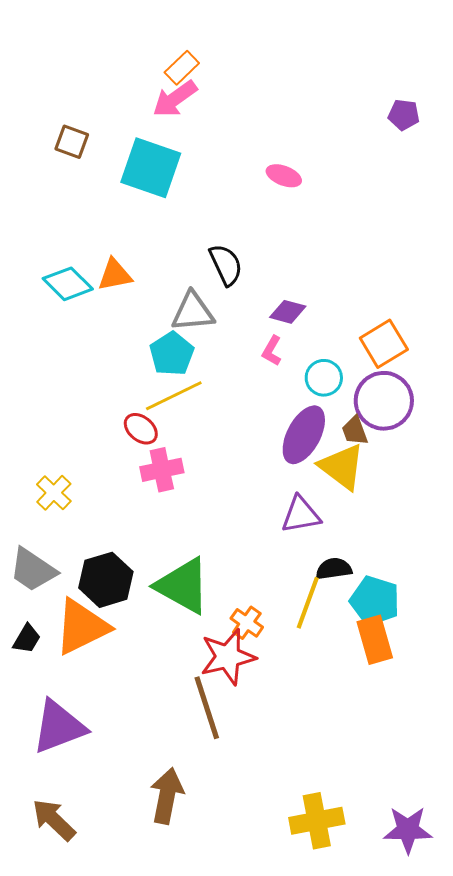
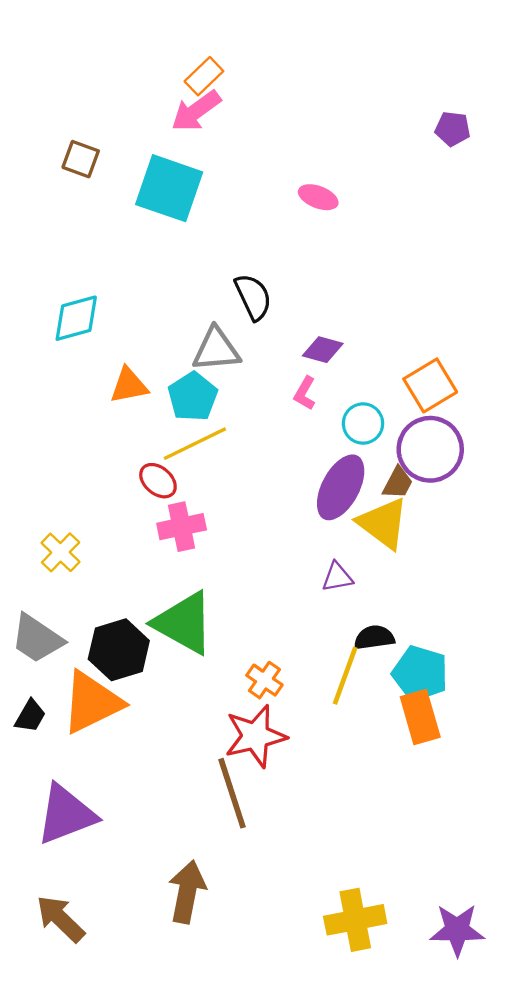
orange triangle: (115, 275) -> (129, 385), moved
cyan diamond: (68, 284) -> (76, 318), turned -60
brown trapezoid: (355, 431) -> (398, 483), turned -132
purple triangle: (301, 515) -> (337, 577), size x0.7
green triangle: (183, 586) -> (184, 623), moved
orange cross: (247, 623) -> (264, 680), moved

